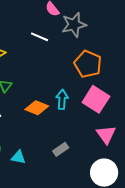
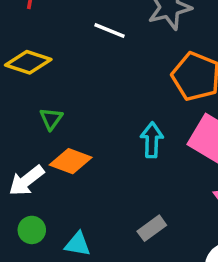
orange diamond: (37, 108) -> (71, 161), moved

